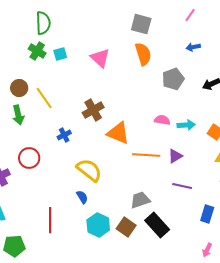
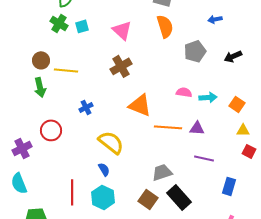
yellow line: (44, 98) -> (66, 70), turned -50
brown cross: (93, 110) -> (121, 66), moved
purple triangle: (175, 156) -> (197, 128), turned 35
cyan hexagon: (98, 225) -> (103, 197), moved

